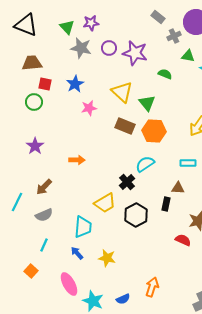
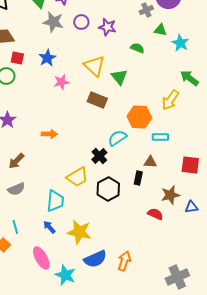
purple star: (135, 53) -> (107, 27), size x0.7
orange hexagon: (154, 131) -> (139, 117), moved
cyan line: (44, 245) -> (15, 227), moved, turned -40
yellow star: (107, 258) -> (79, 232), size x1.4
blue semicircle: (123, 299) -> (95, 259), moved, size x1.6

